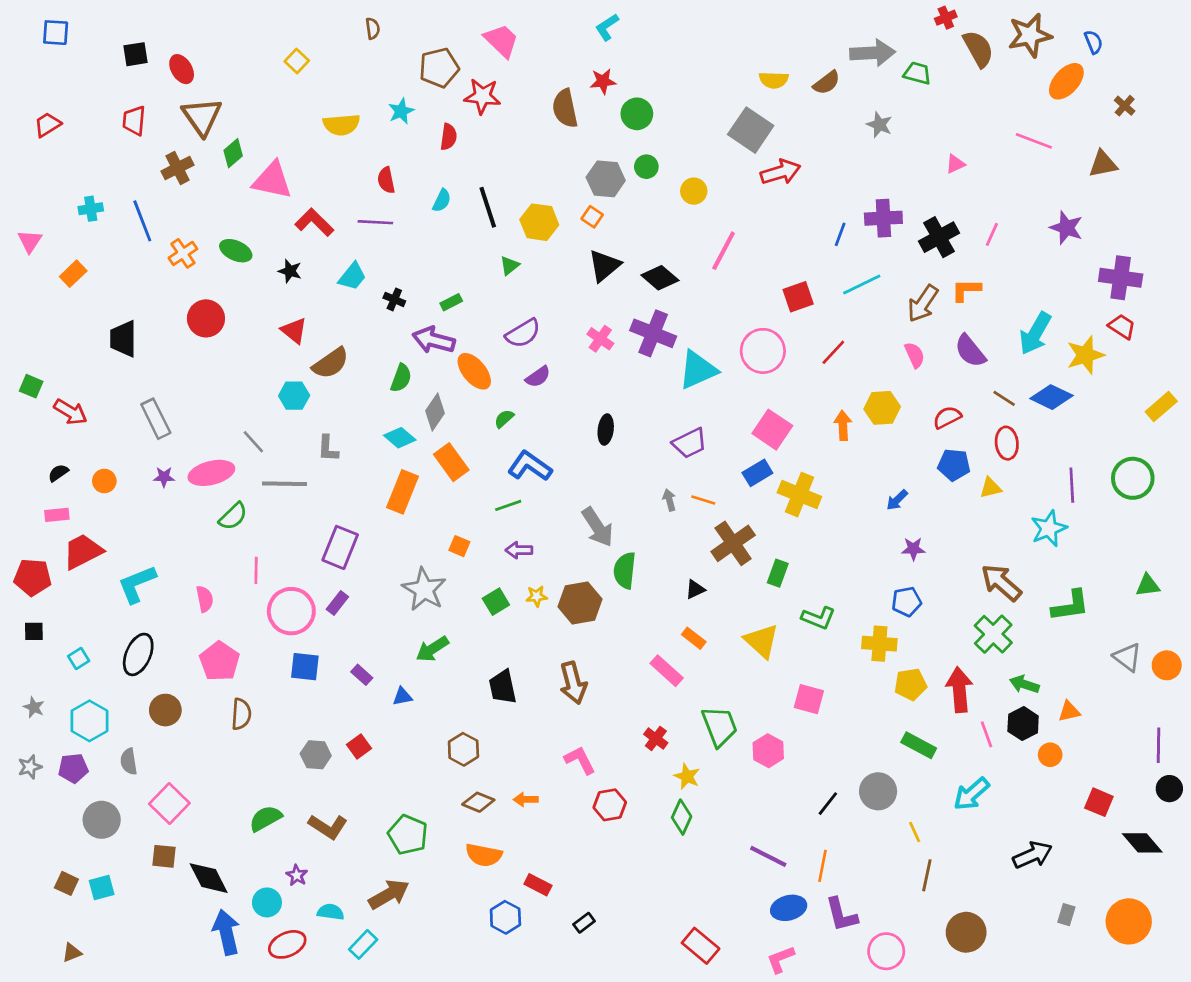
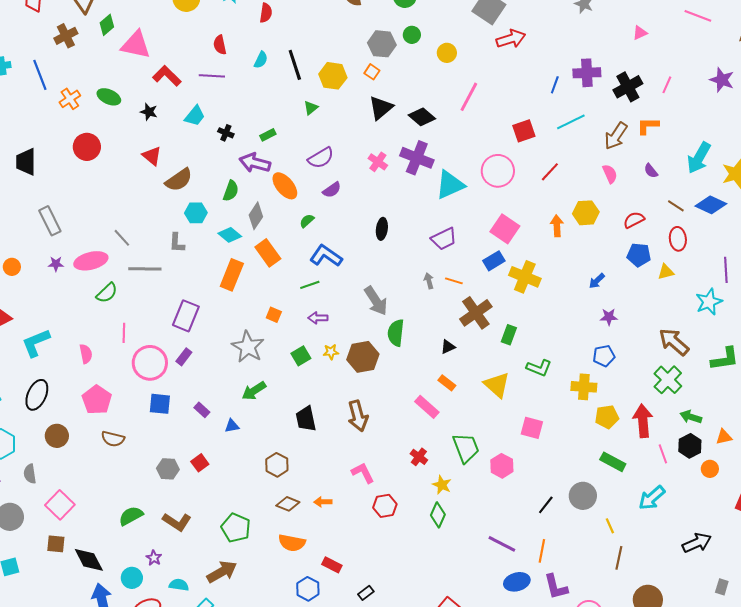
purple semicircle: (970, 351) -> (651, 171), size x0.6
cyan hexagon: (294, 396) -> (196, 213), moved
brown semicircle: (241, 714) -> (113, 439), turned 100

